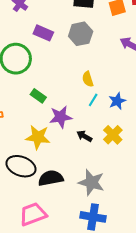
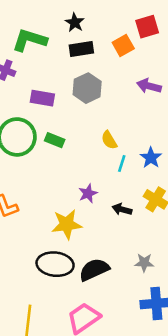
green rectangle: (38, 96) -> (55, 140), moved
purple star: (61, 117) -> (88, 193), size x0.7
gray star: (91, 182) -> (144, 263), size x0.6

